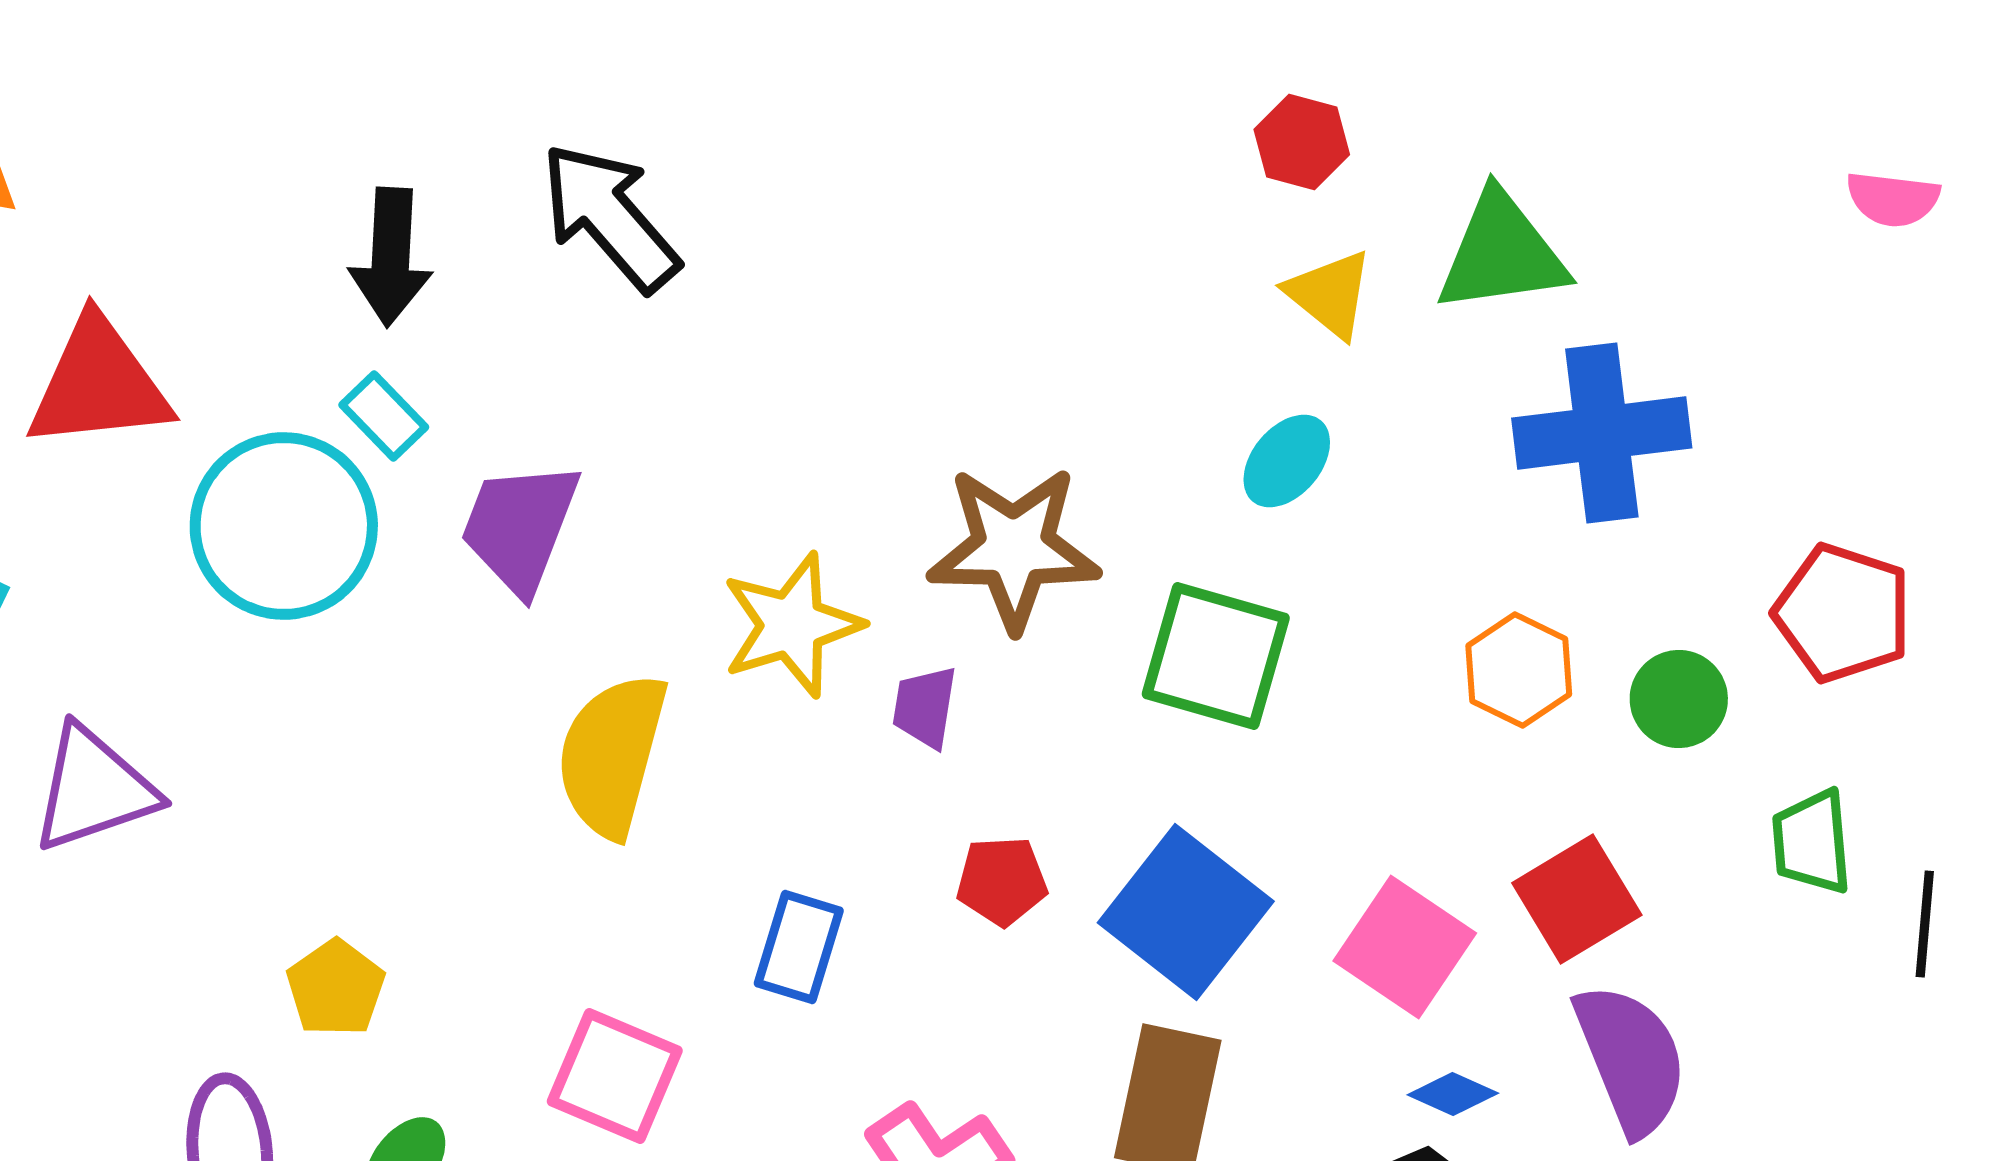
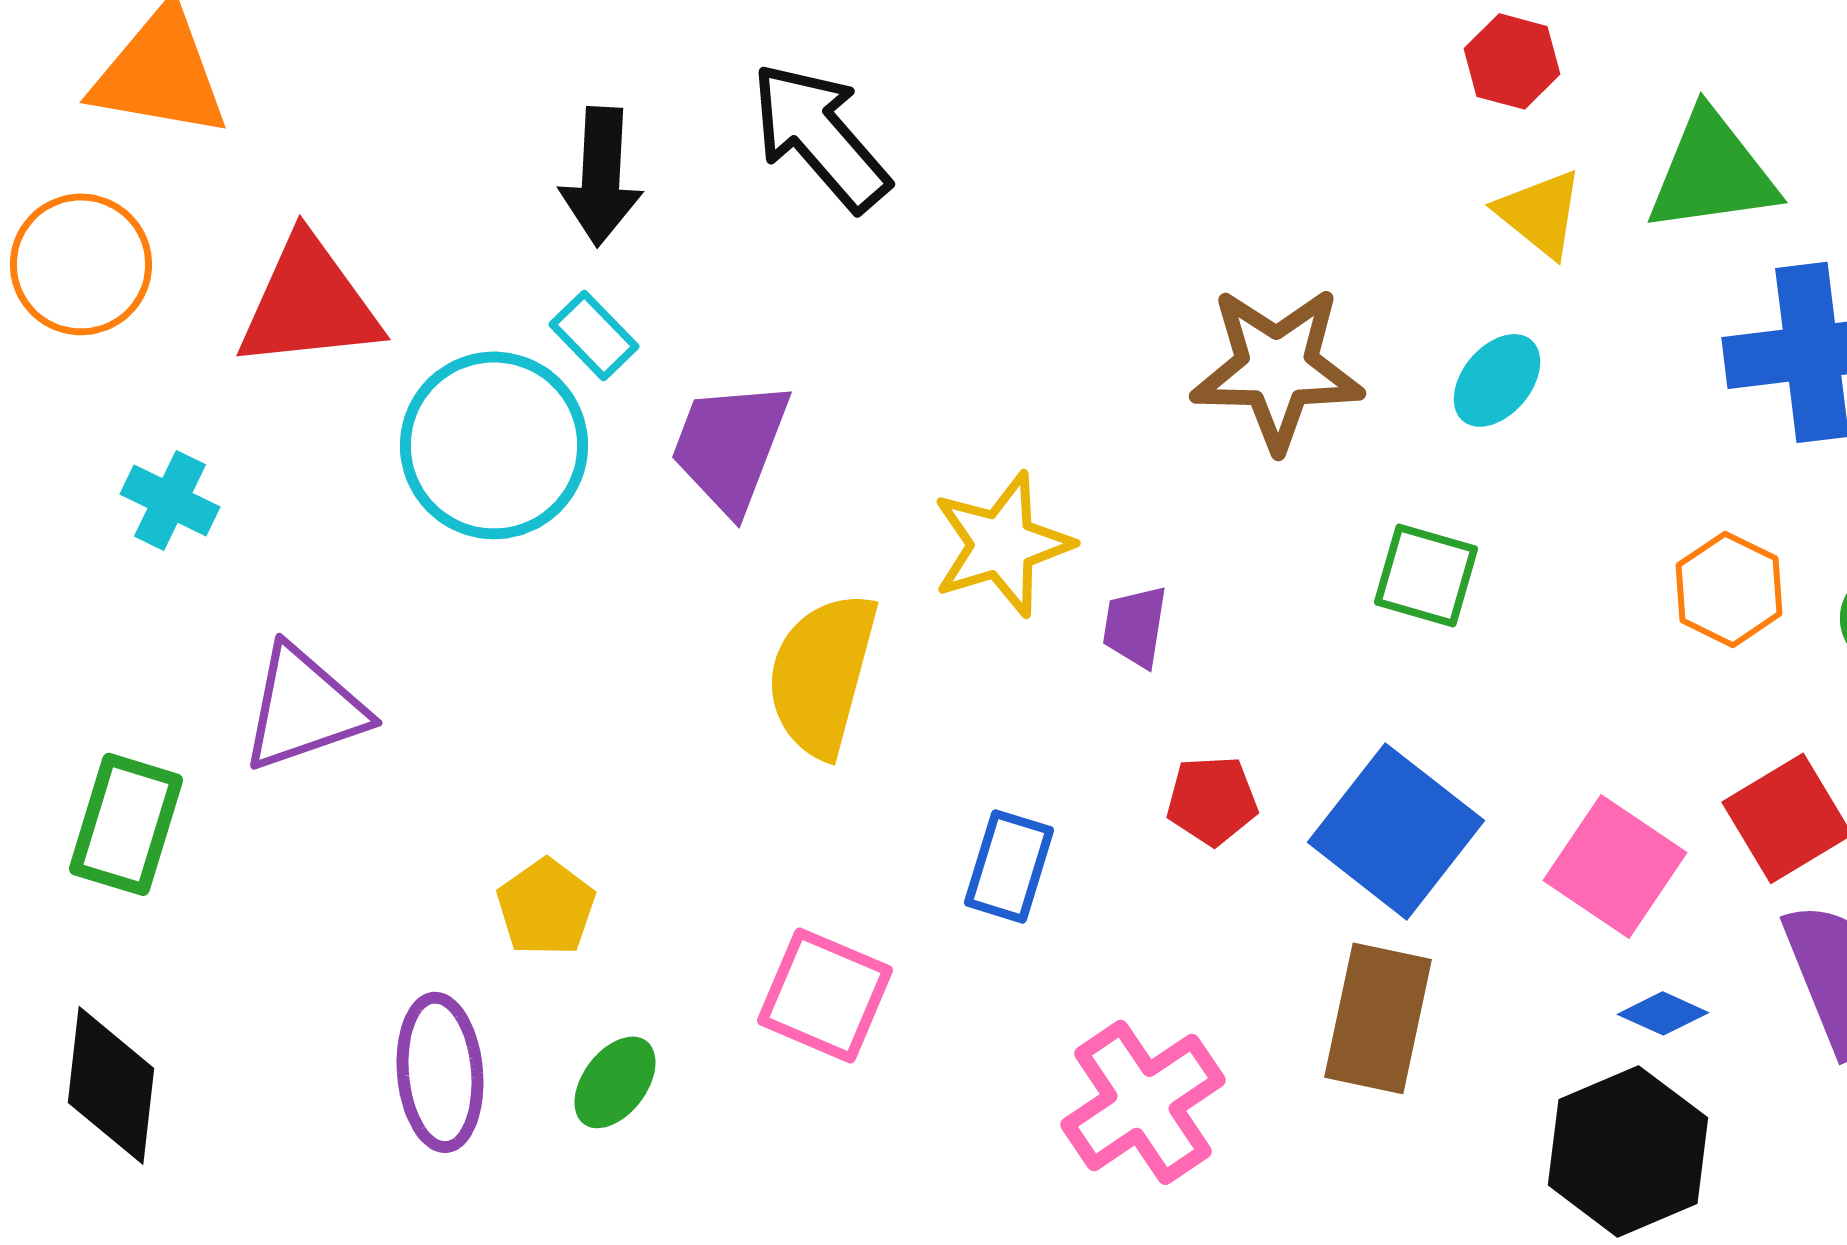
brown star: (1014, 548) -> (1277, 368), moved
green square: (1216, 656) -> (1426, 575), size x0.7

